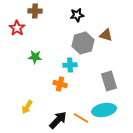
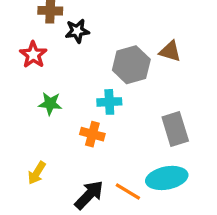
black star: (77, 15) -> (77, 31), moved
red star: (17, 28) -> (33, 55), moved
green star: (35, 57) -> (50, 104), moved

